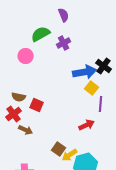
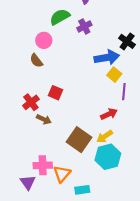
black cross: (104, 66) -> (127, 41), moved
brown semicircle: (19, 97) -> (36, 61), moved, turned 40
brown square: (59, 149) -> (79, 140), size x1.6
yellow arrow: (70, 155) -> (105, 136), moved

